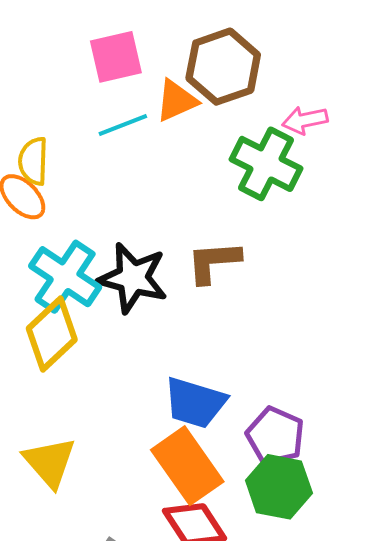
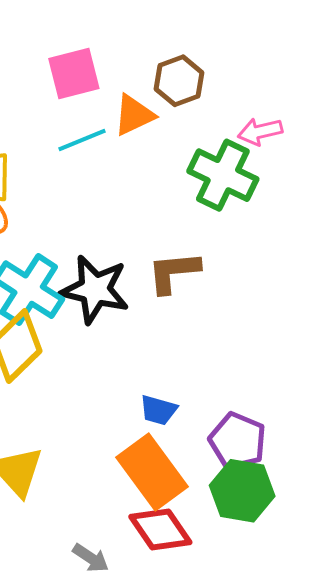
brown hexagon: (223, 67) -> (179, 81), size x0.7
blue trapezoid: (195, 403) -> (158, 410), size x0.6

